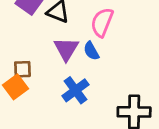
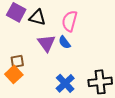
blue cross: (75, 90) -> (65, 83), moved

